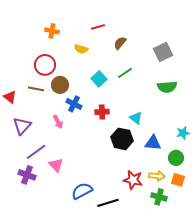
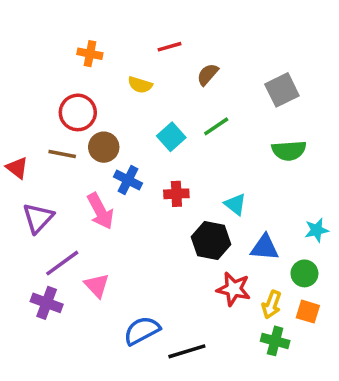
pink arrow: (58, 122) -> (100, 211), size x1.5
yellow arrow: (157, 176) -> (272, 305), turned 105
red star: (133, 180) -> (234, 289), moved

